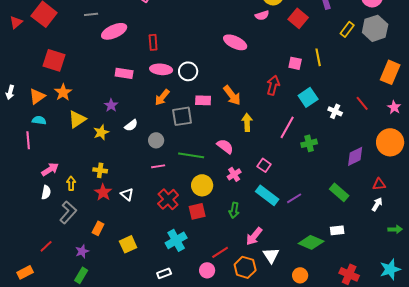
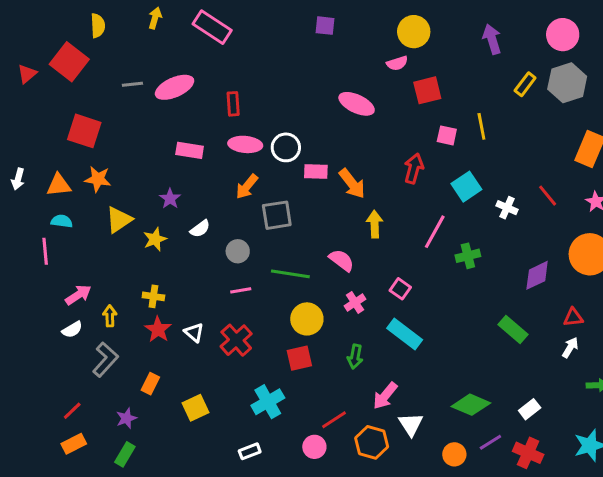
gray line: (91, 14) -> (132, 84), moved
red square: (298, 18) -> (427, 90), moved, turned 36
orange star: (63, 92) -> (98, 179), turned -30
orange triangle: (37, 96) -> (59, 185), turned 30
pink rectangle: (203, 100) -> (316, 172), moved
white semicircle: (46, 192) -> (72, 329), turned 48
purple line: (294, 198) -> (490, 442), moved
red cross: (168, 199) -> (236, 340), moved
white rectangle: (337, 230) -> (530, 409), moved, turned -32
orange rectangle: (25, 272) -> (74, 444), moved

